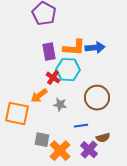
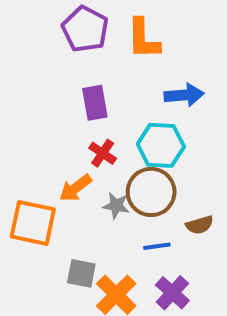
orange L-shape: (74, 48) -> (143, 39), moved, turned 85
cyan hexagon: (68, 70) -> (161, 145), moved
brown circle: (97, 98) -> (151, 192), moved
brown semicircle: (103, 138) -> (200, 225), moved

